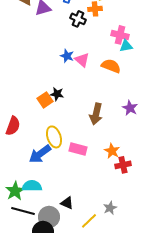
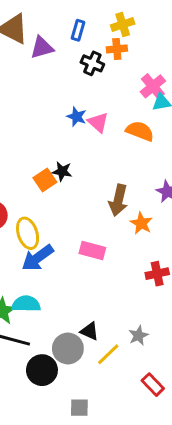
pink cross: (120, 35) -> (153, 86), turned 36
yellow ellipse: (54, 137) -> (28, 233), moved
orange star: (112, 151) -> (141, 223), moved
black triangle: (67, 203) -> (89, 331), moved
gray circle: (49, 217) -> (68, 349), moved

